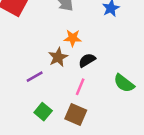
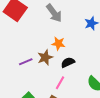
purple line: (35, 77) -> (26, 62), moved

